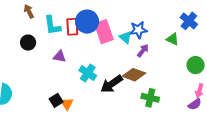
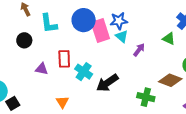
red rectangle: (72, 27) -> (64, 59), moved
blue star: (138, 30) -> (119, 21), moved
purple triangle: (60, 56) -> (42, 69), moved
brown diamond: (134, 75) -> (170, 80), moved
black square: (56, 100) -> (13, 103), moved

